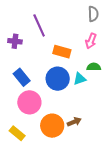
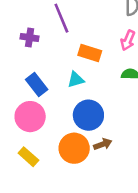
blue circle: (58, 79) -> (88, 115), moved
cyan triangle: (80, 79) -> (76, 80), moved
pink circle: (29, 102) -> (30, 117), moved

